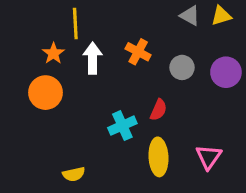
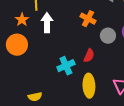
orange cross: (138, 52) -> (88, 19), moved
gray circle: (182, 67) -> (108, 36), moved

